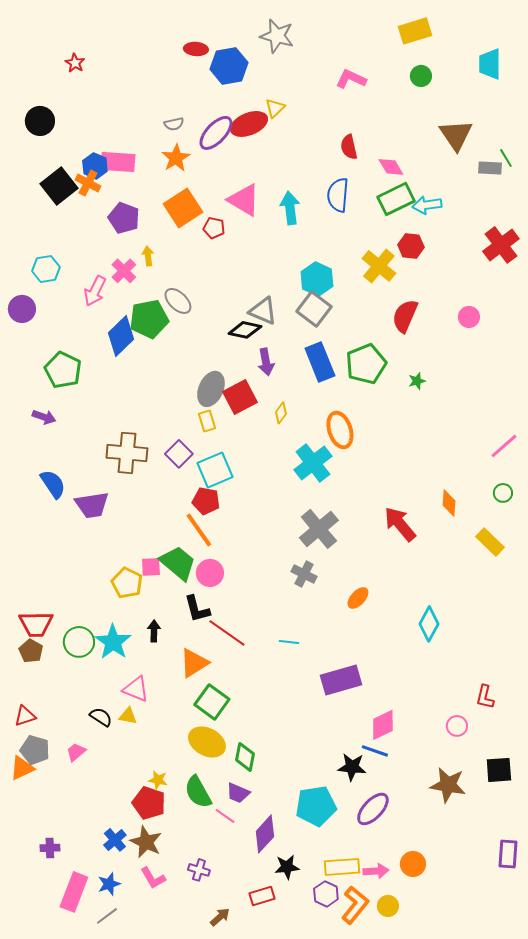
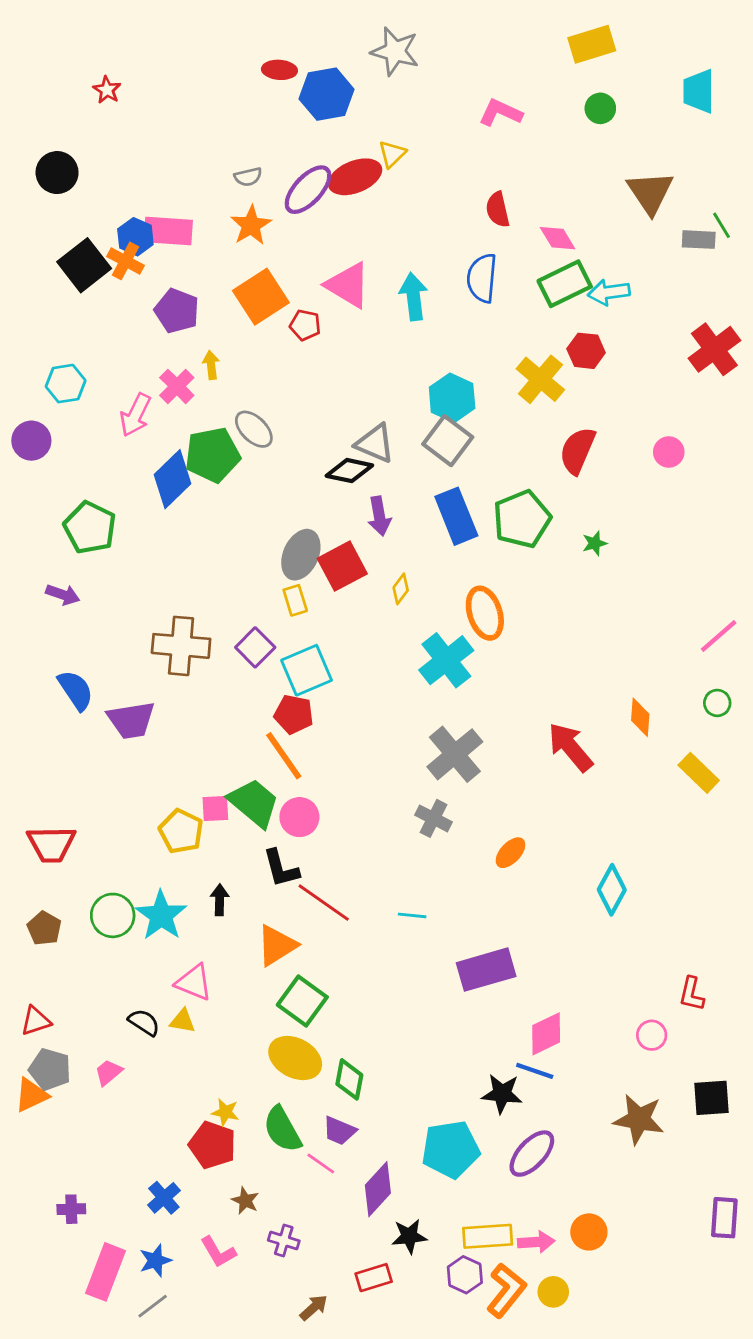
red trapezoid: (36, 624) -> (51, 844), moved
brown star: (146, 842) -> (245, 1201), moved, size x0.6

